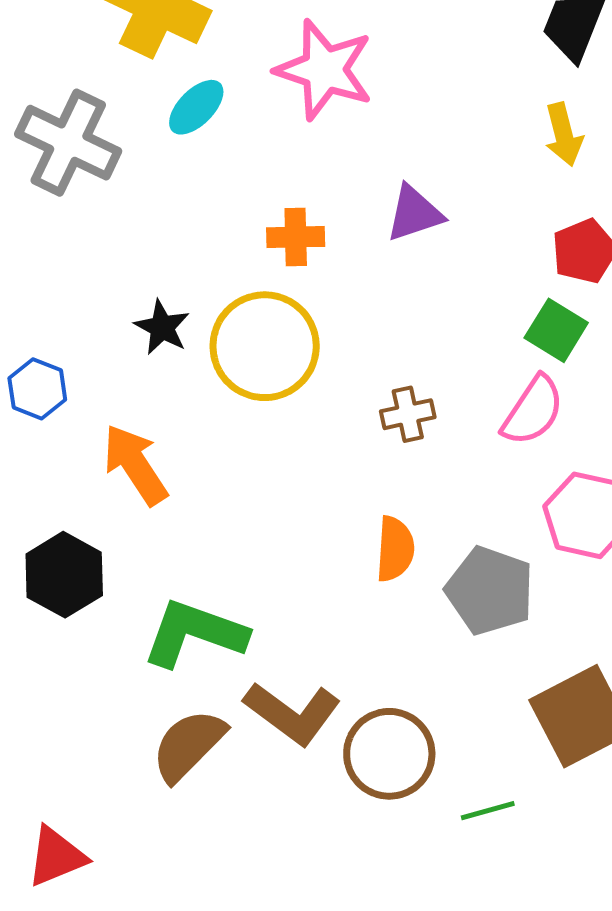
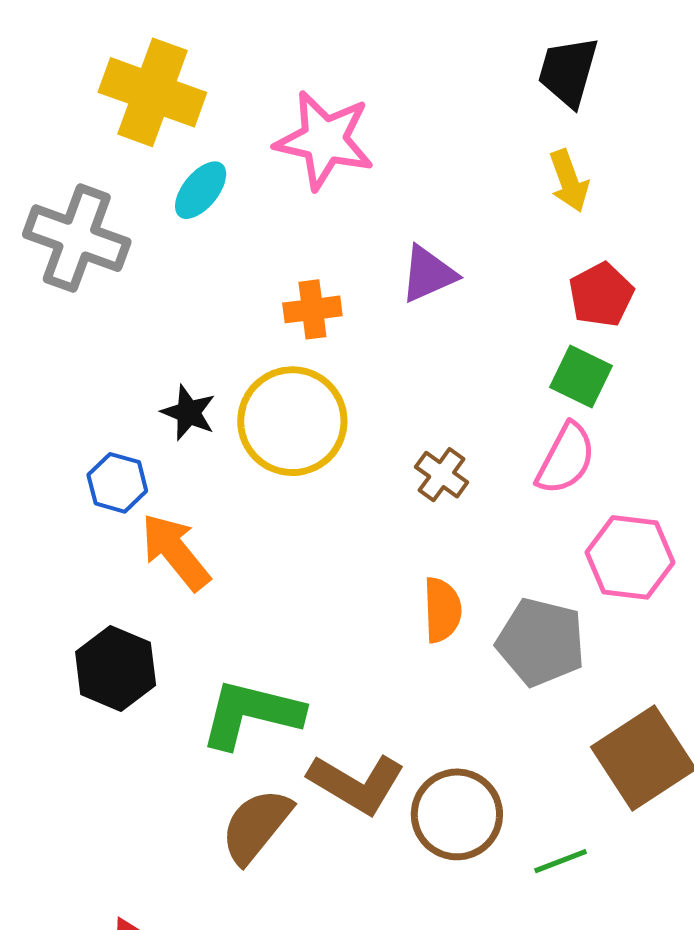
blue hexagon: (37, 389) -> (117, 483), moved
brown cross: (408, 414) -> (442, 475), turned -36

